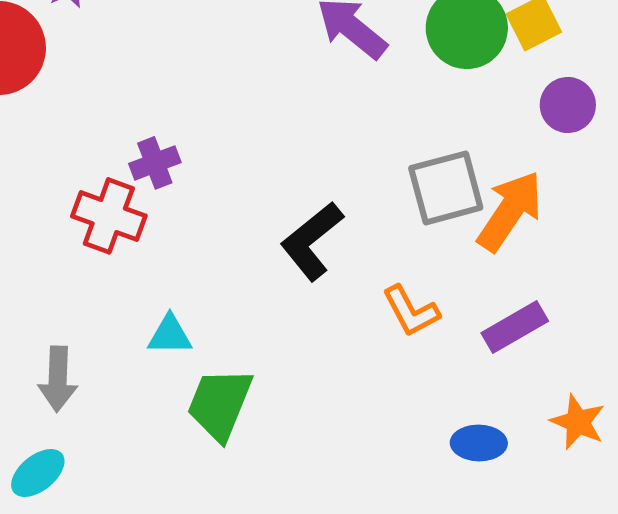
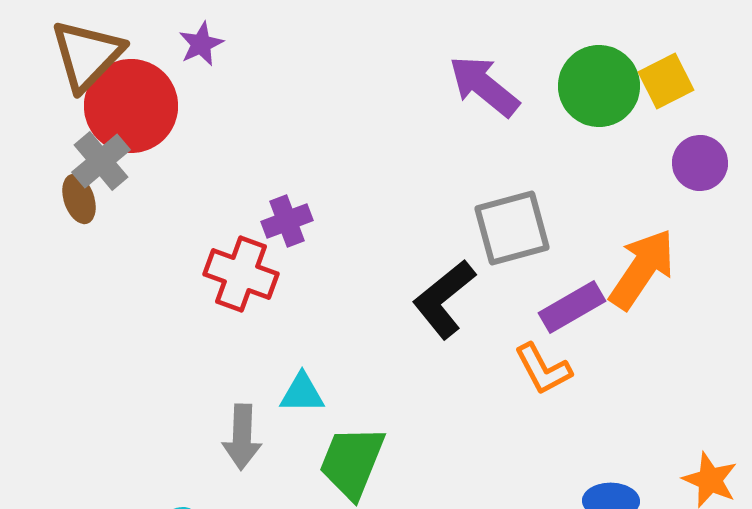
gray square: (446, 188) -> (512, 228), moved
purple rectangle: (515, 327) -> (572, 307), moved
gray arrow: (58, 379) -> (242, 437), moved

